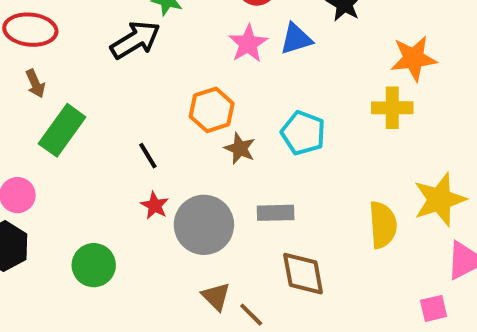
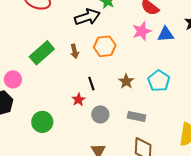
brown arrow: (35, 84) -> (74, 51), moved
orange hexagon: (212, 110) -> (105, 46), moved
black line: (148, 156) -> (91, 84), moved
gray circle: (204, 225) -> (100, 114), size x0.6

